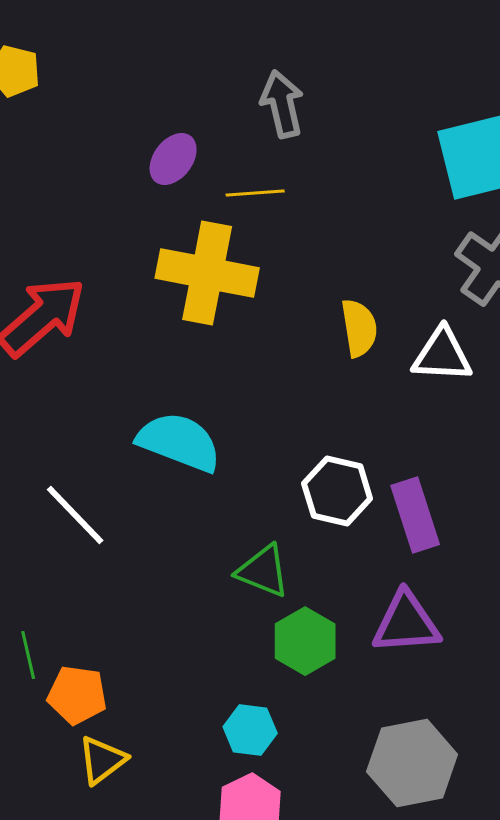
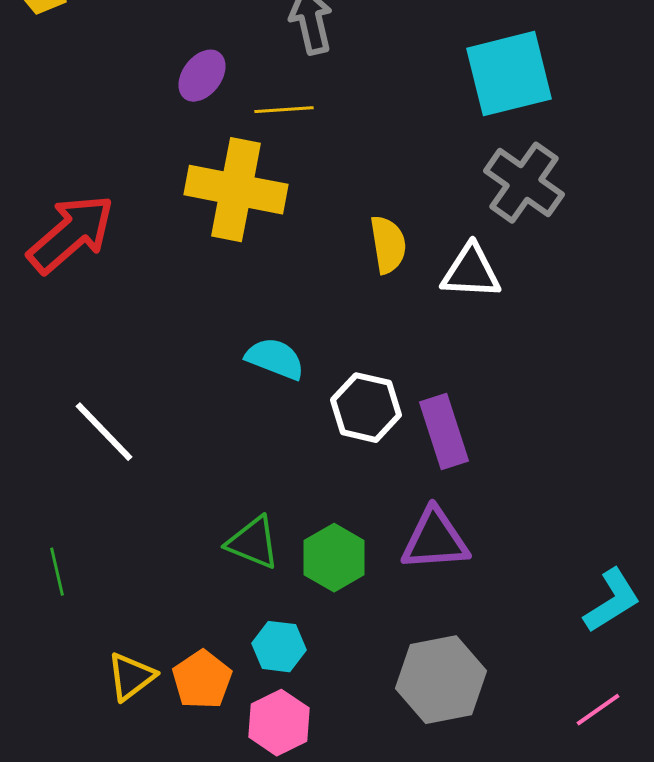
cyan semicircle: (179, 442) -> (275, 359), moved, size x0.7
green triangle: (263, 571) -> (253, 543), moved
orange pentagon: (77, 695) -> (202, 680), moved, turned 30

